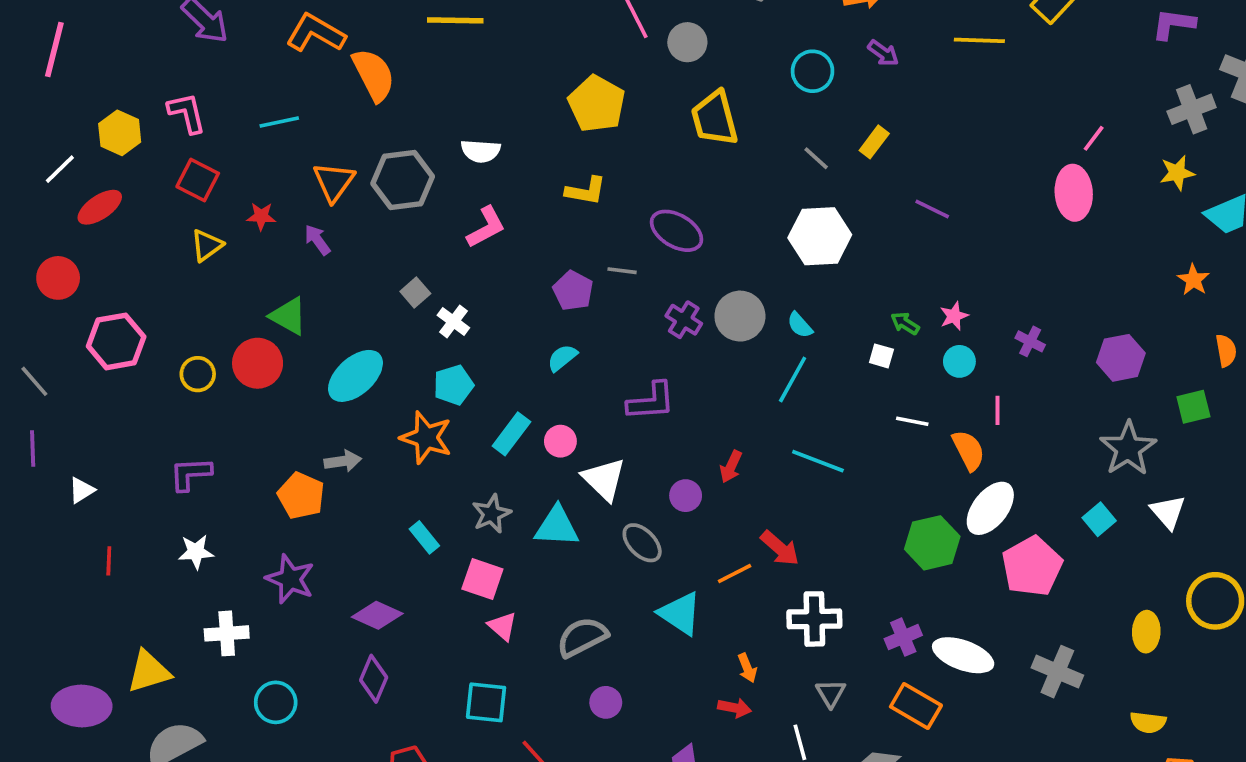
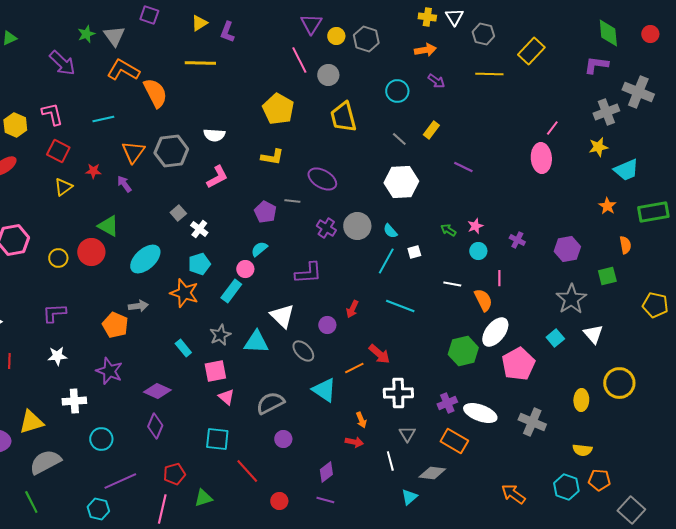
white square: (881, 356) -> (414, 252), moved, turned -32
pink circle: (560, 441) -> (245, 269), moved
pink square: (482, 579) -> (215, 371), turned -30

